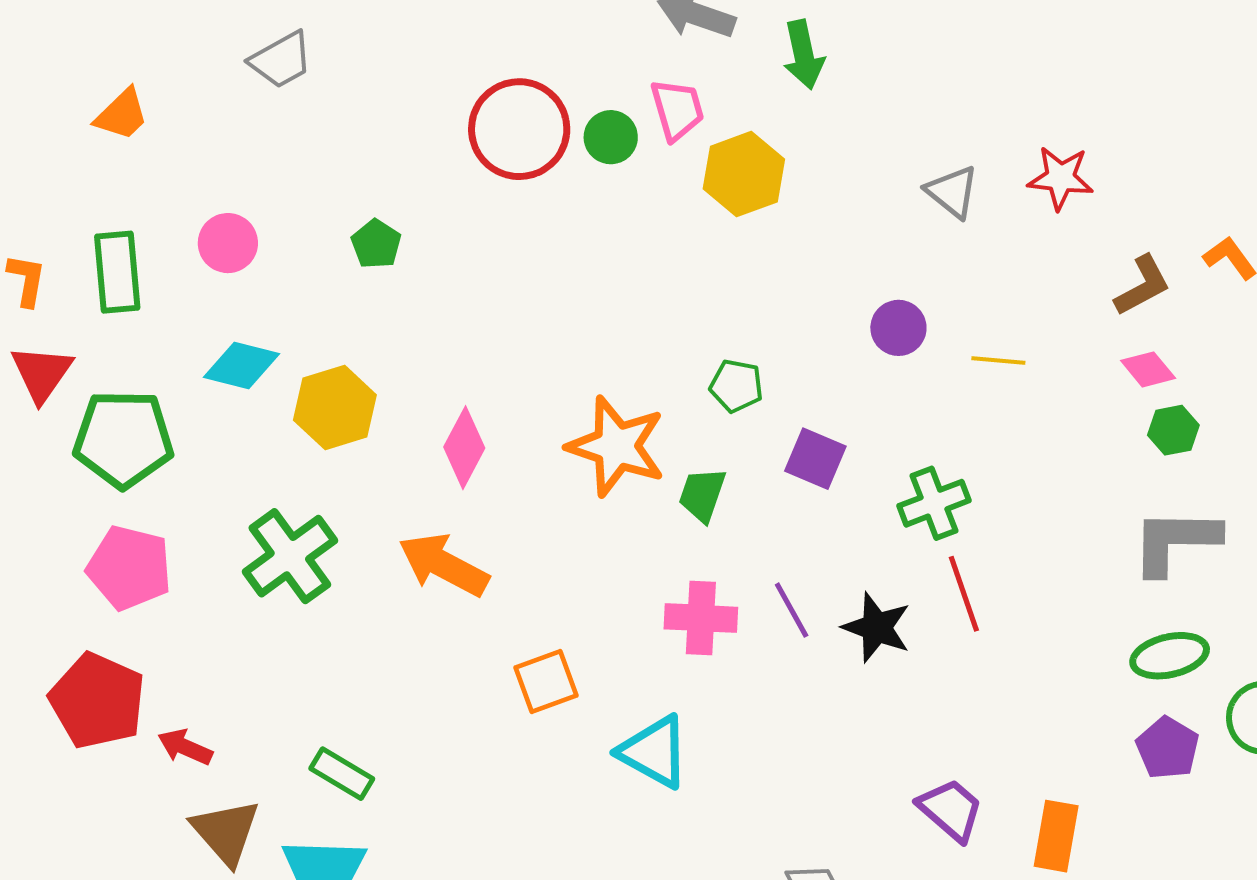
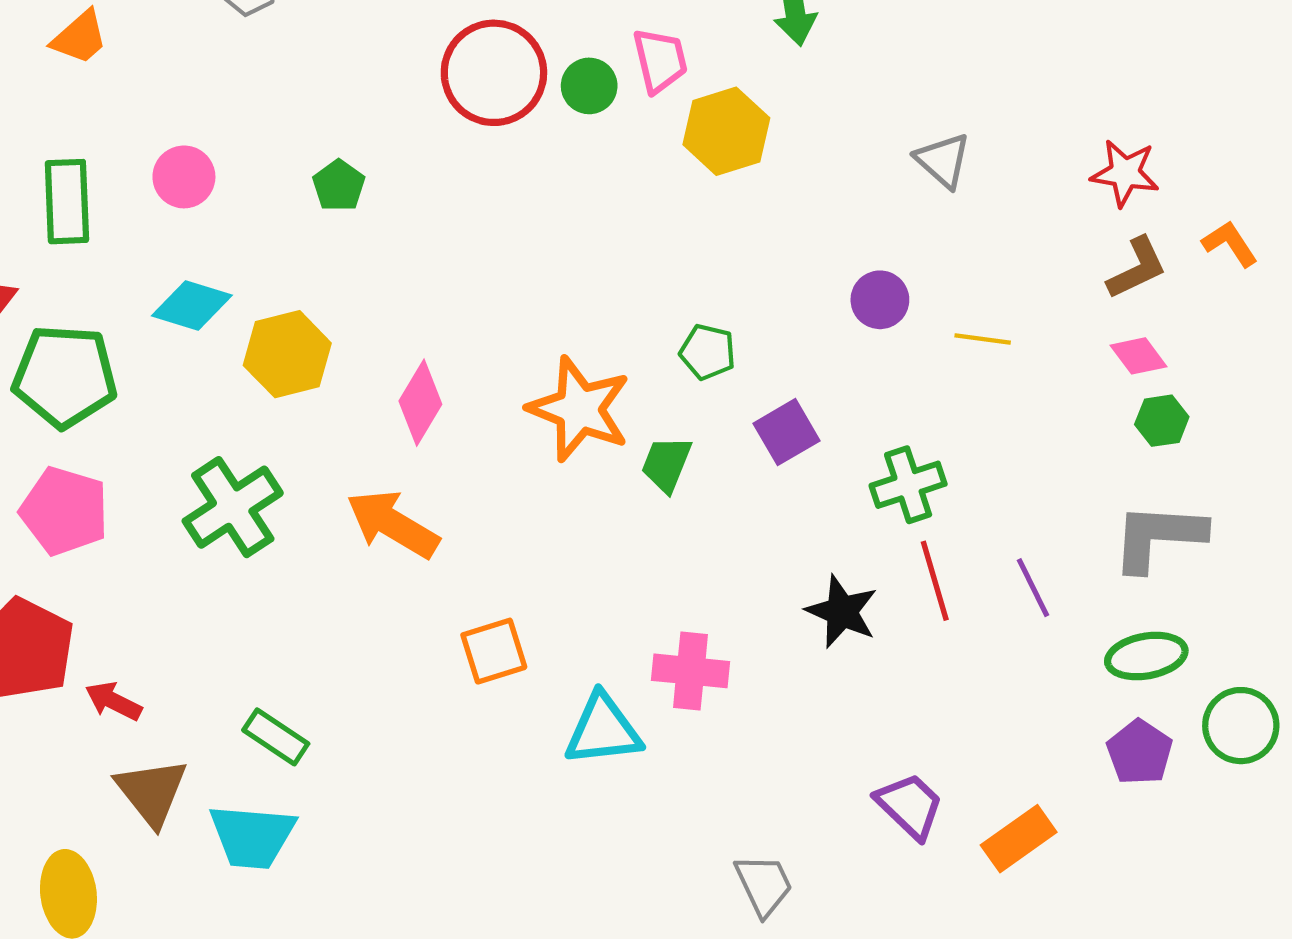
red star: (1061, 178) -> (1125, 173), moved
purple square: (815, 459) -> (786, 432), turned 34
purple line: (792, 610) -> (1033, 588), moved
pink cross: (701, 618) -> (691, 671), moved
cyan triangle: (654, 752) -> (603, 730), turned -38
orange rectangle: (1056, 836) -> (1019, 839), turned 42

